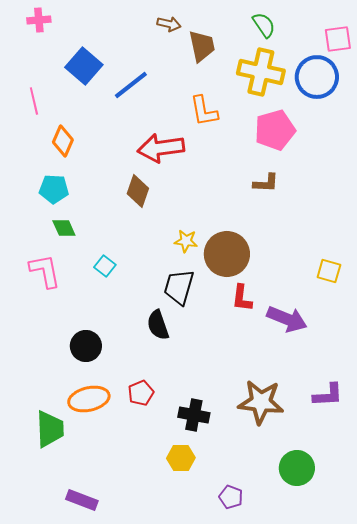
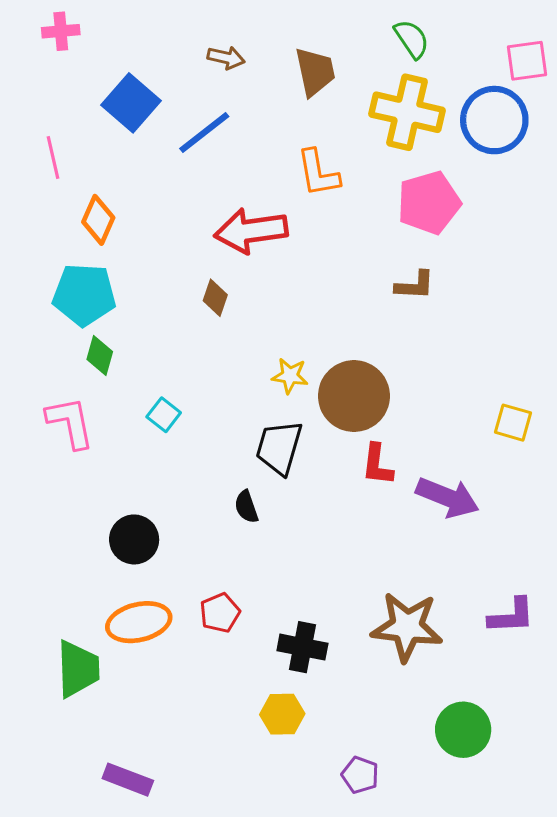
brown arrow: (169, 24) -> (226, 58), moved
cyan pentagon: (54, 189) -> (84, 295), size x1.4
brown diamond: (138, 191) -> (215, 298), size x0.7
green diamond: (64, 228) -> (100, 355), turned 40
black semicircle: (158, 325) -> (246, 507), size x0.7

